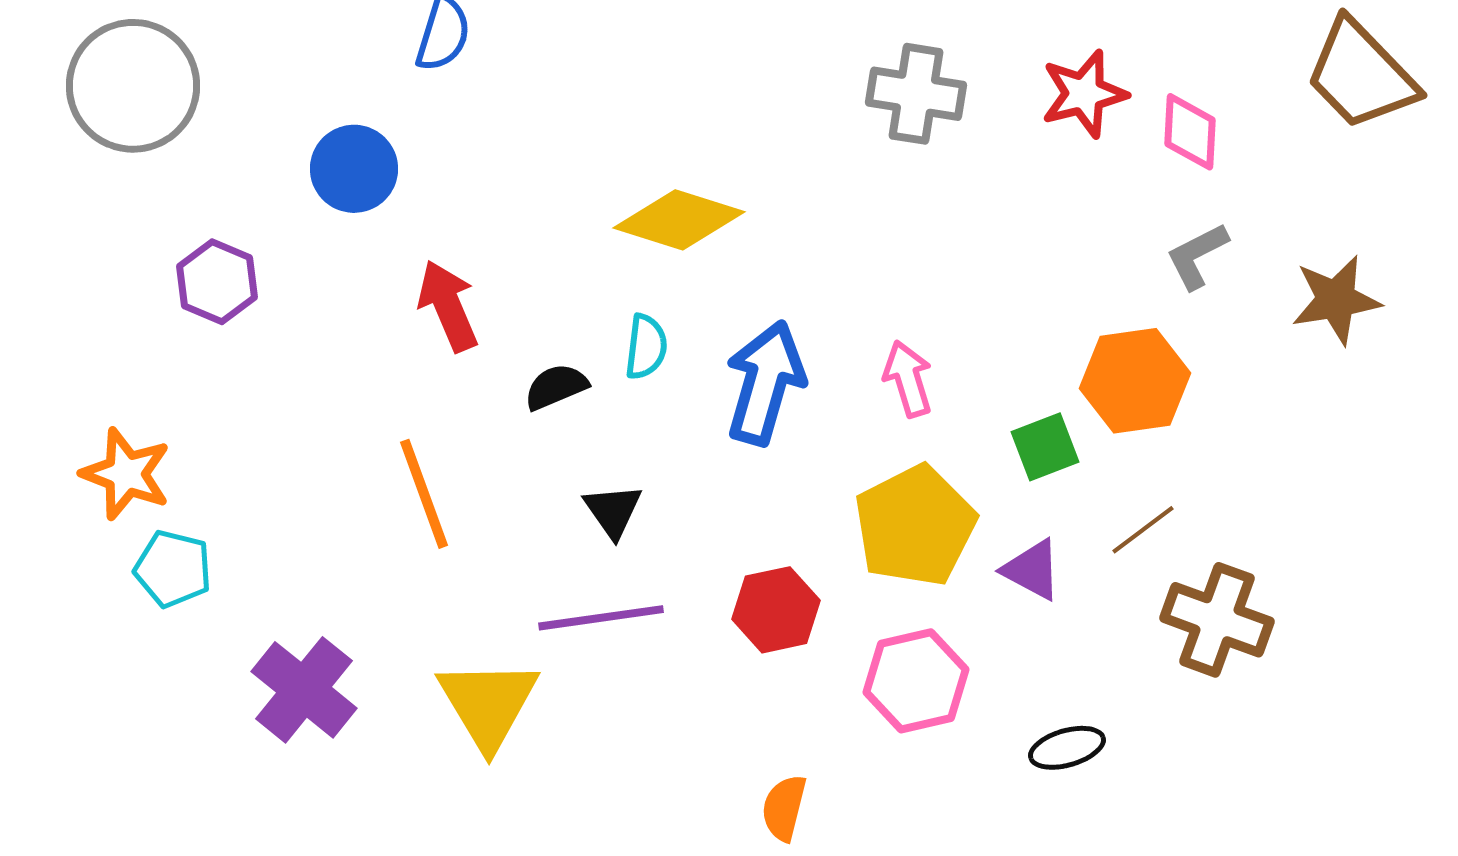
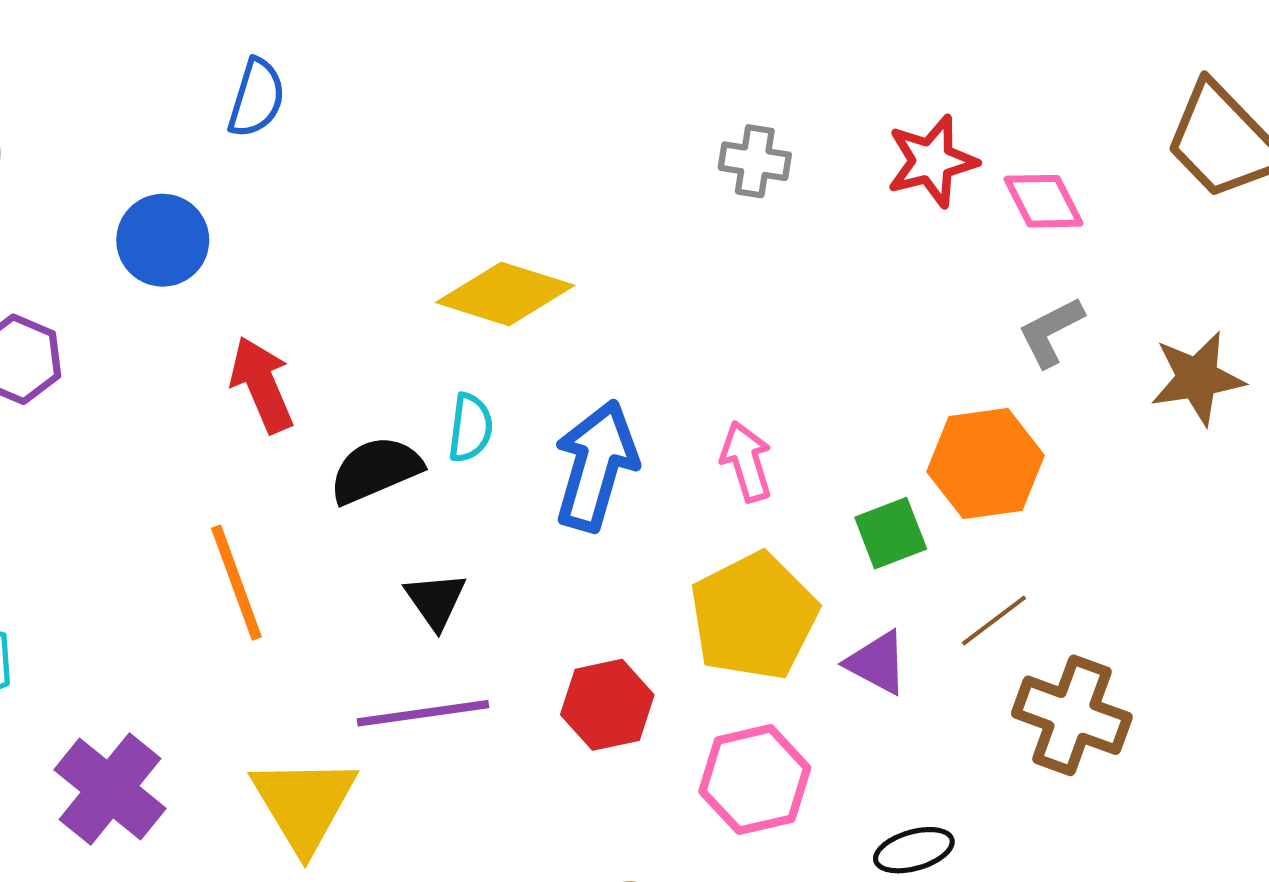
gray cross: (916, 94) -> (755, 161), size x0.7
pink diamond: (1190, 132) -> (1043, 201), turned -30
black semicircle: (556, 387) -> (376, 470), size x1.4

